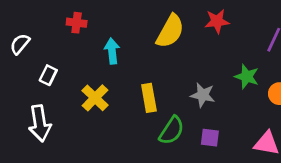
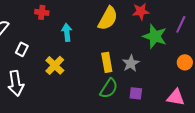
green star: (247, 77) -> (155, 36), moved, size x1.4
gray star: (203, 95) -> (131, 63), turned 30
yellow rectangle: (149, 98) -> (107, 62), moved

